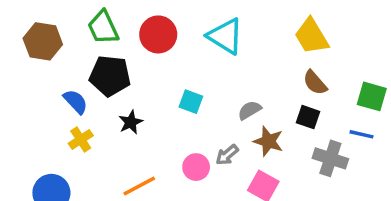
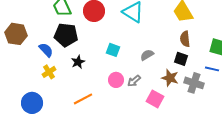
brown hexagon: (43, 41) -> (16, 34), moved
brown semicircle: (315, 83) -> (185, 39), turned 35
brown star: (268, 141) -> (170, 78), moved
pink circle: (196, 167) -> (116, 80), moved

